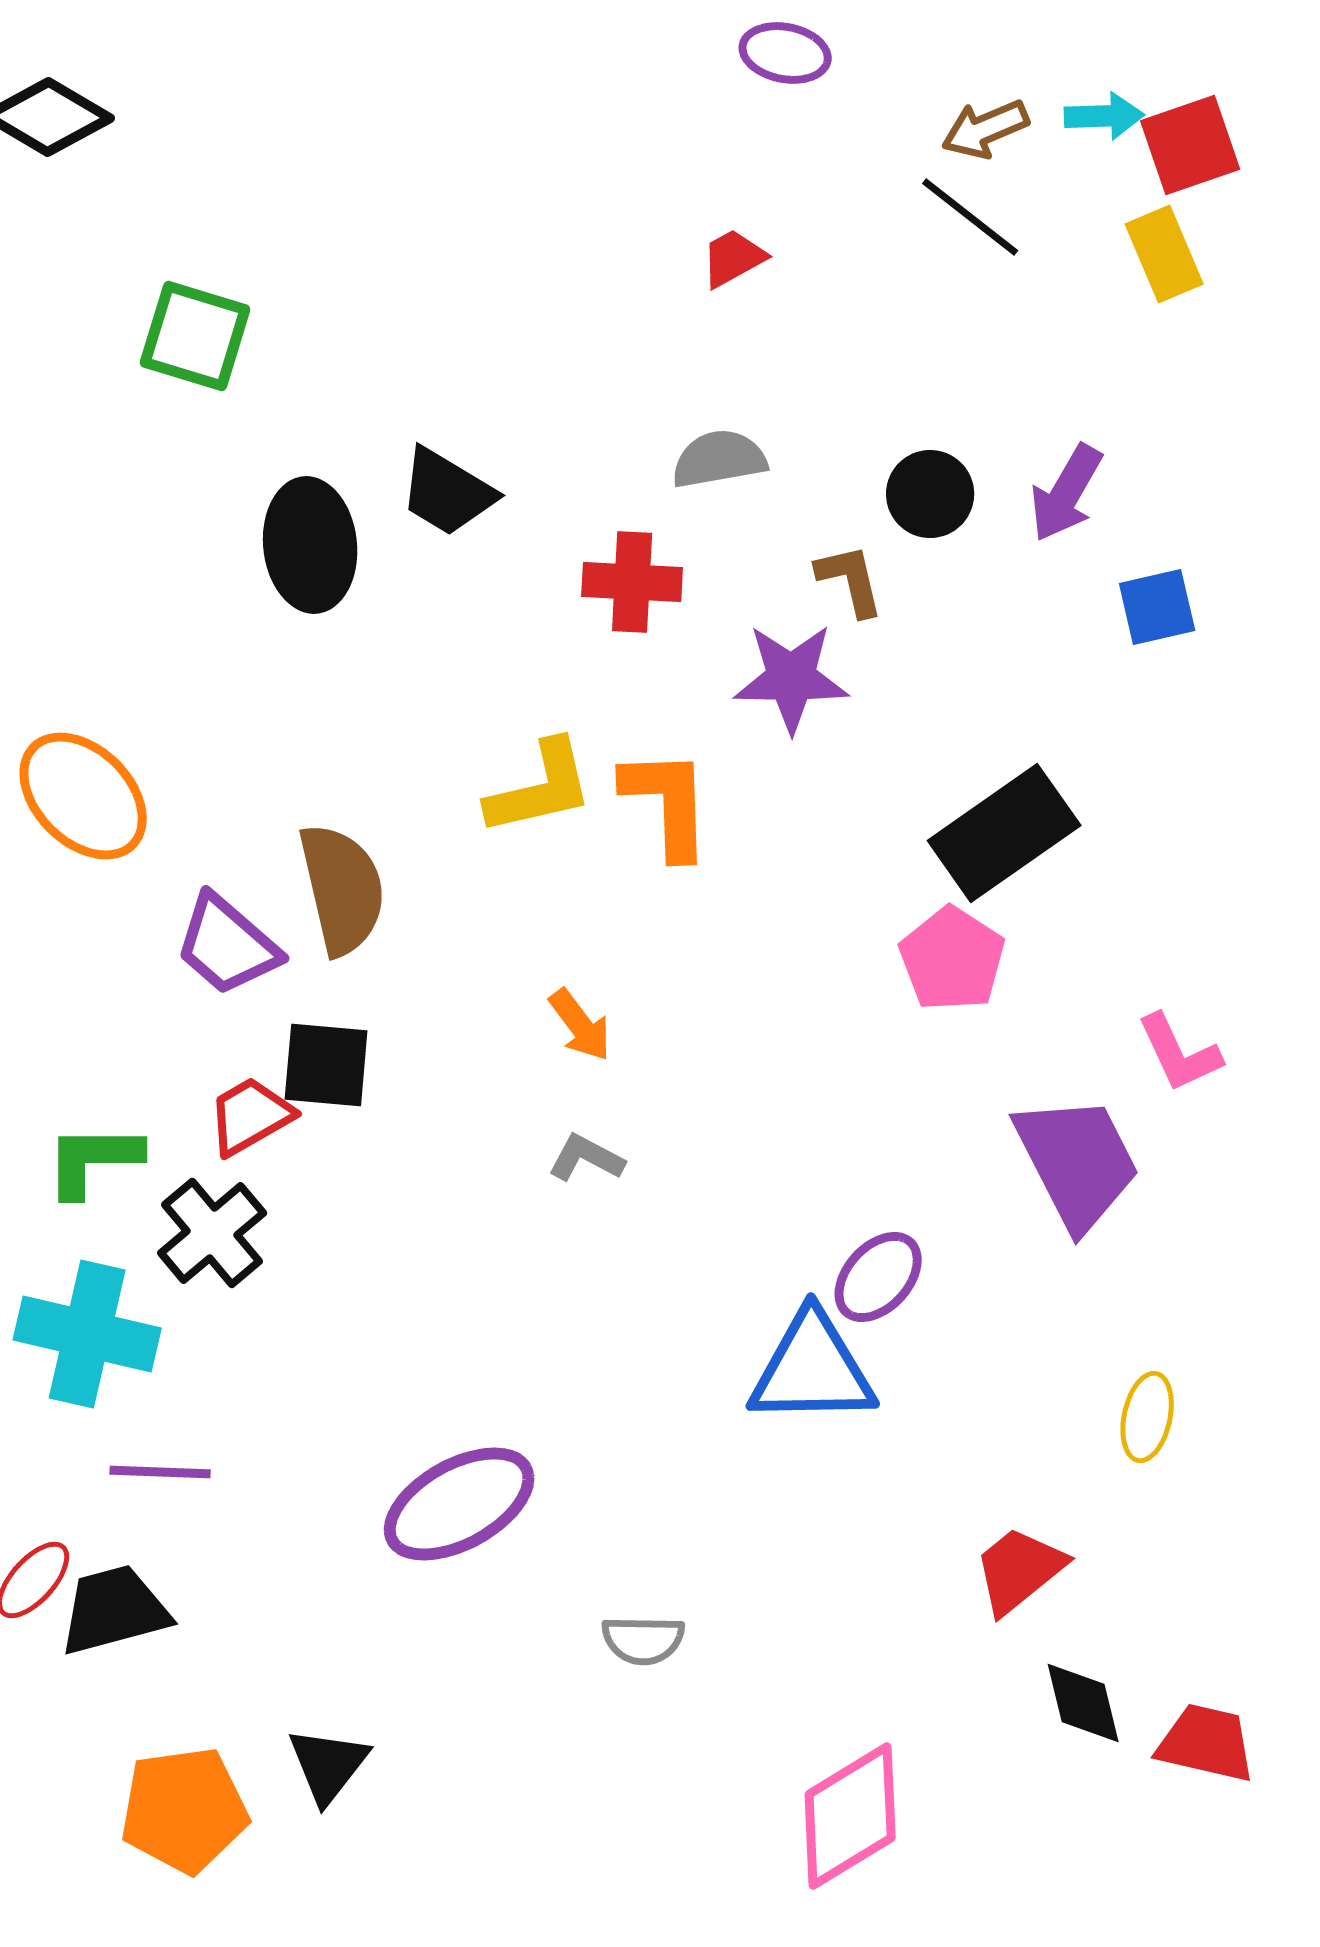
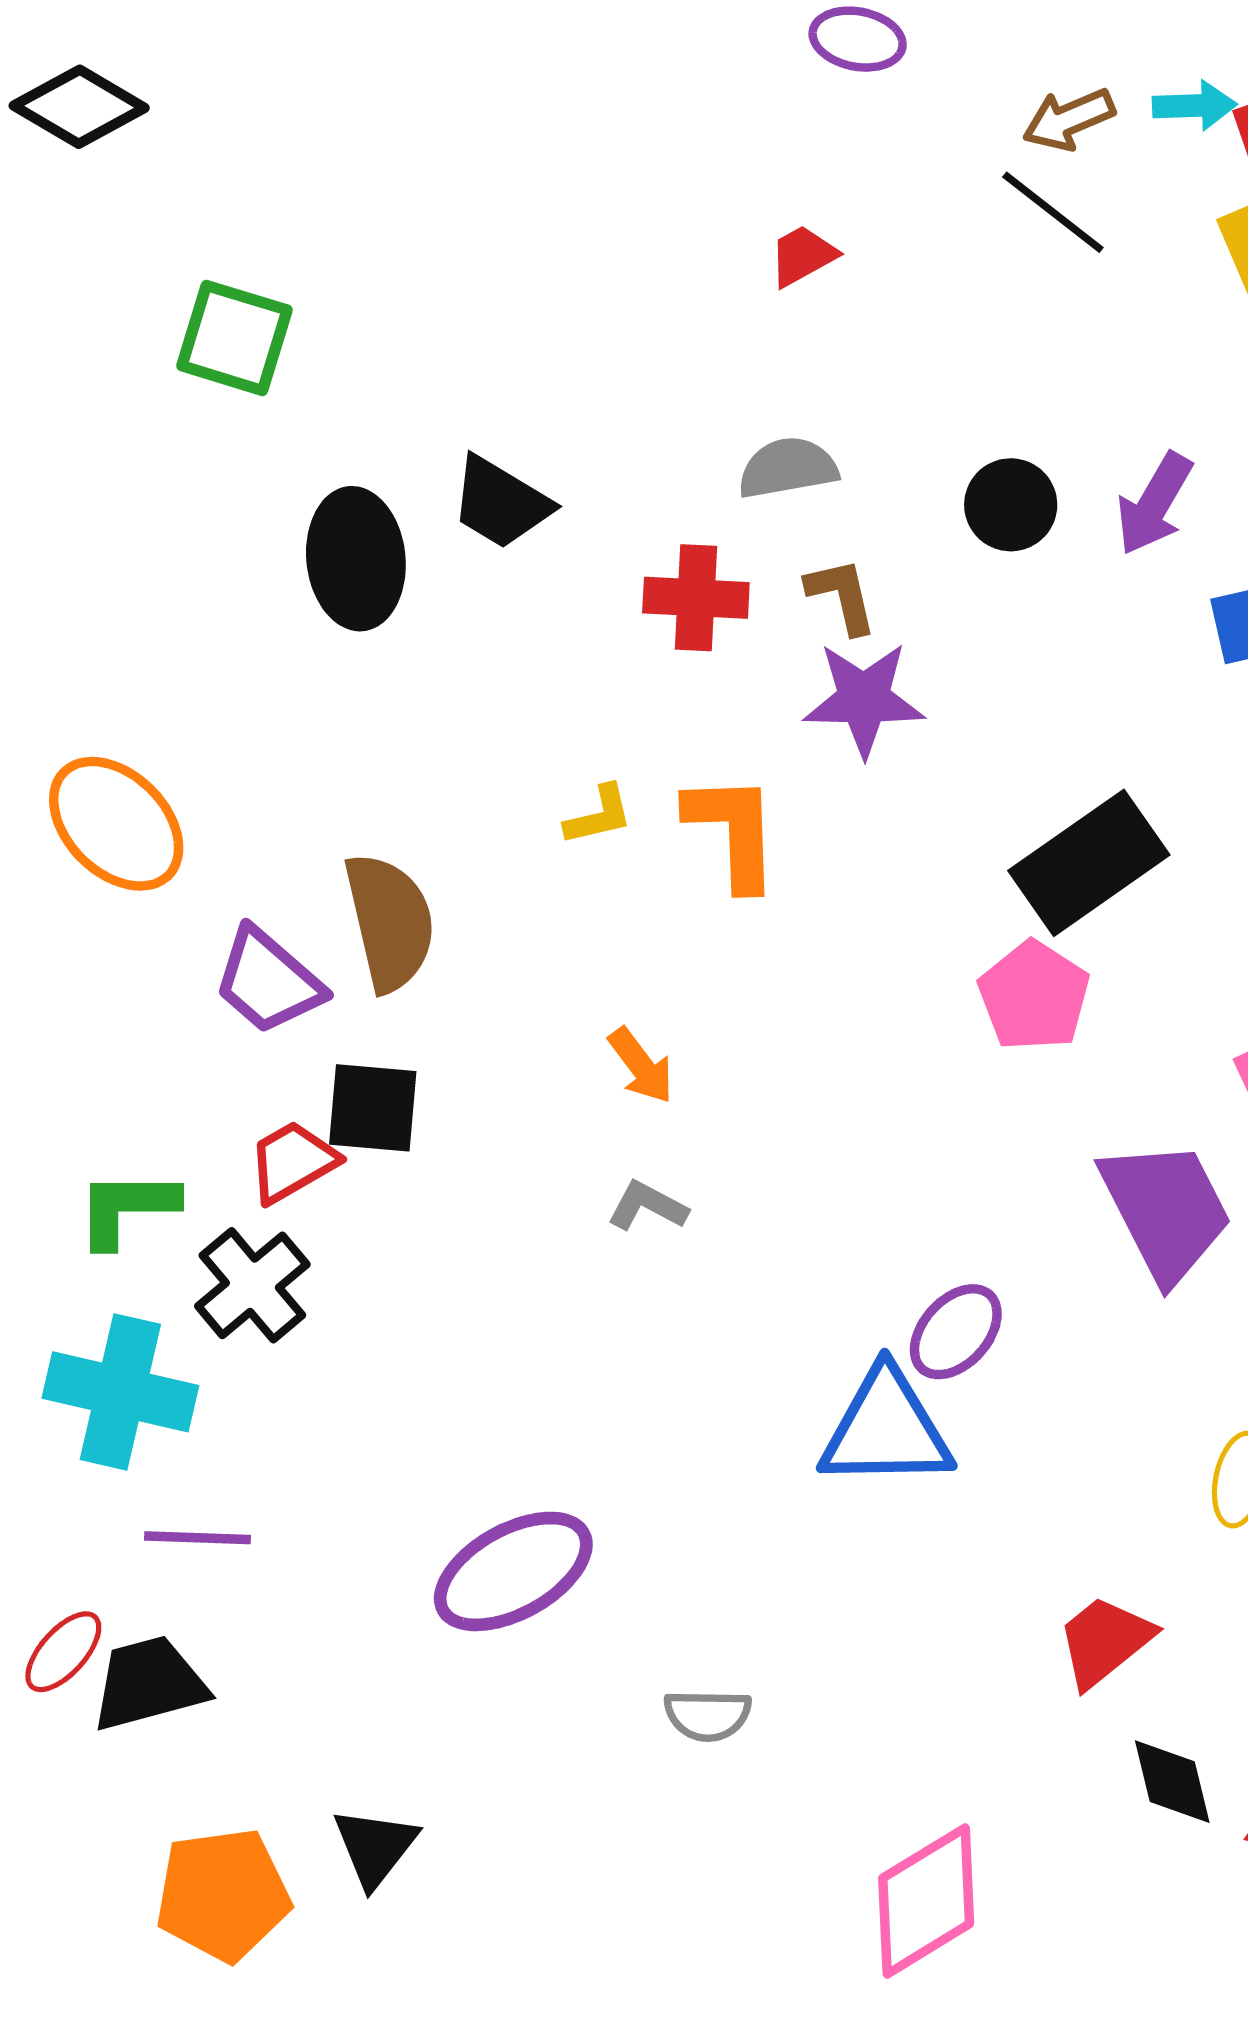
brown L-shape: (850, 580) -> (842, 596), moved
yellow L-shape: (540, 788) -> (599, 815), size x0.6

